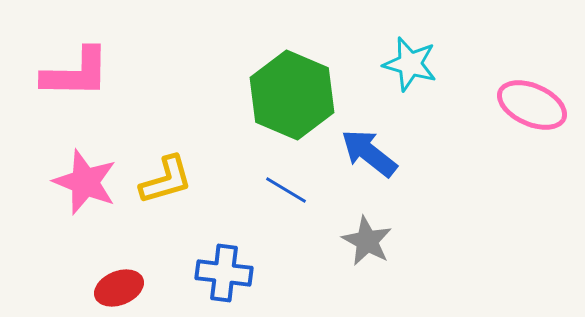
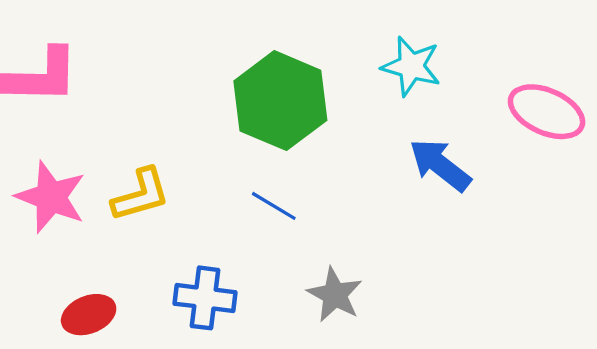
blue arrow: (369, 153) -> (440, 165), moved
gray star: (367, 241) -> (335, 295), moved

